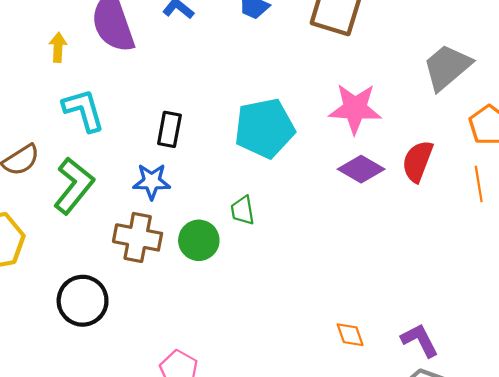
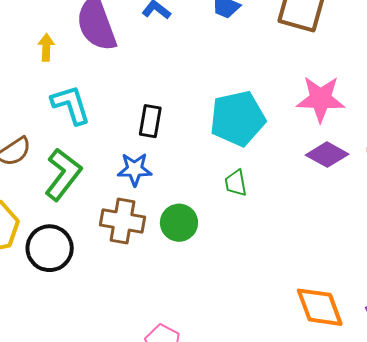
green trapezoid: (243, 210) -> (236, 183), moved
black circle: (83, 301) -> (50, 248), moved
orange diamond: (350, 335) -> (320, 307), size x1.8

